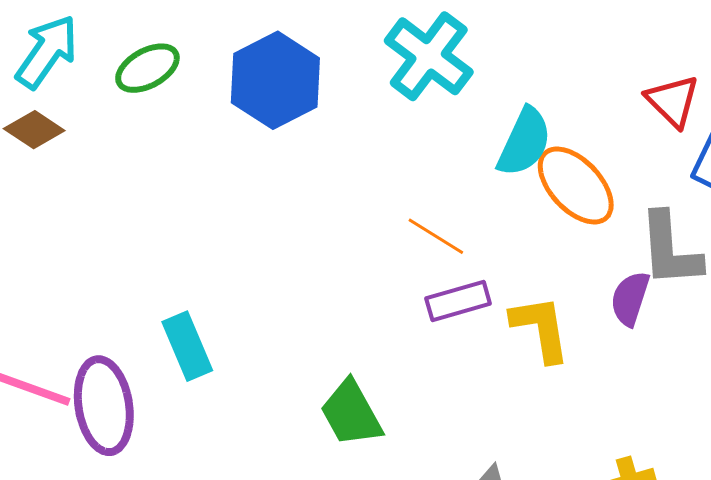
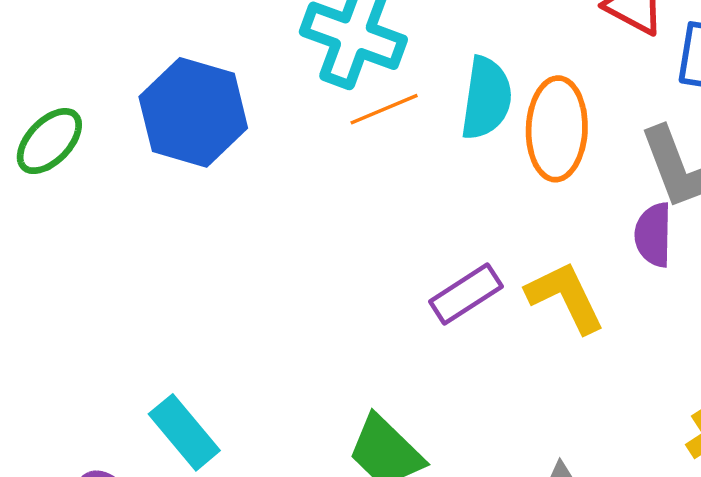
orange ellipse: (576, 185) -> (557, 129), turned 62
orange line: (436, 236) -> (384, 109), moved, turned -38

